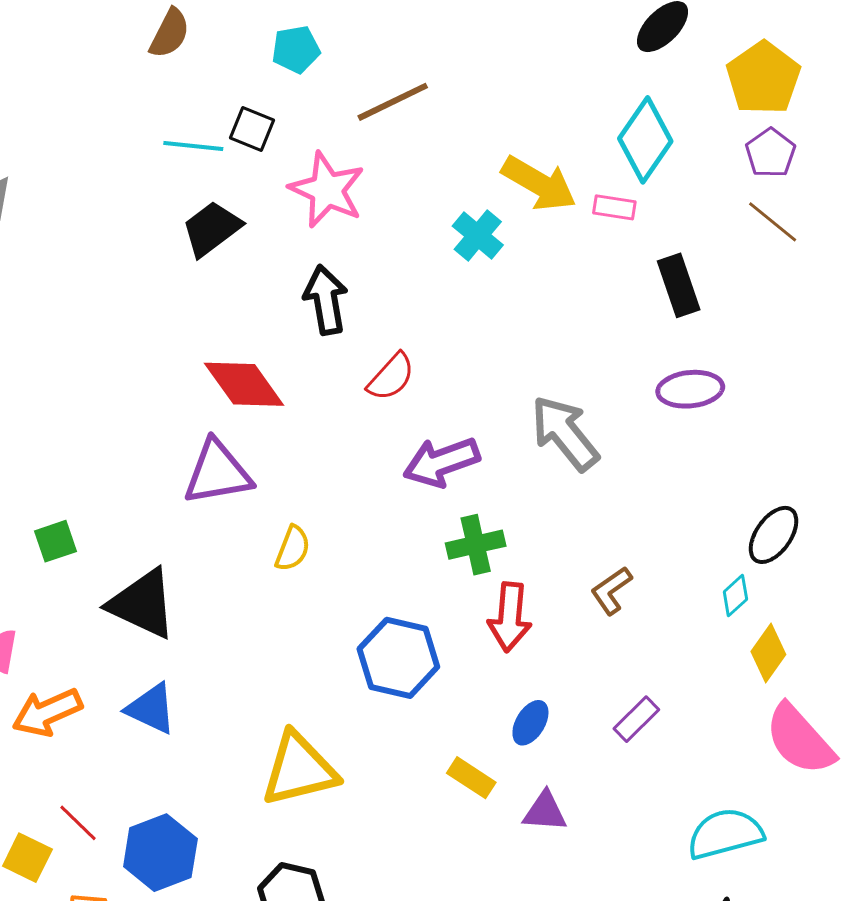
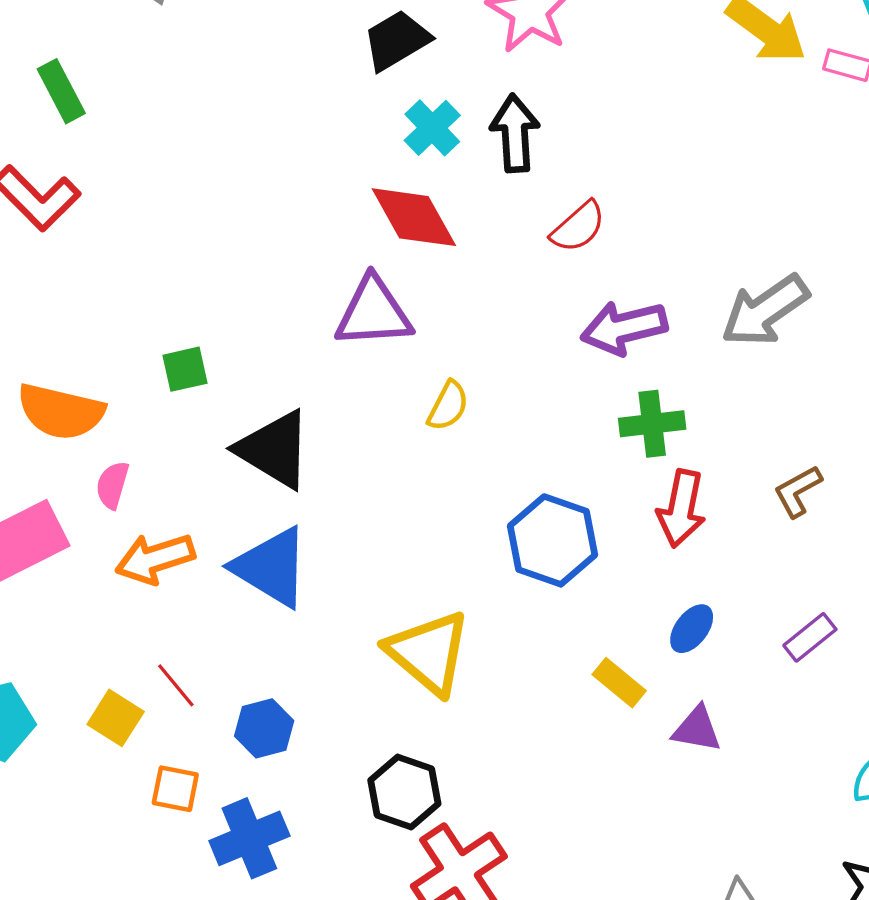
cyan cross: (478, 236) -> (432, 128), moved
gray arrow: (565, 433) -> (765, 311), turned -92
blue triangle: (151, 709) -> (271, 567), size x1.4
yellow triangle: (299, 769) -> (429, 653), turned 48
blue hexagon: (160, 853) -> (264, 728), size x0.7

